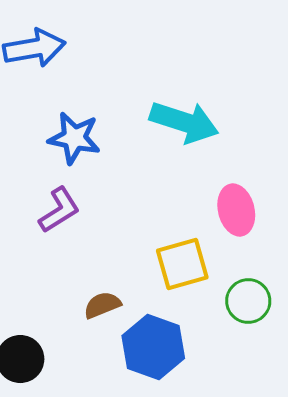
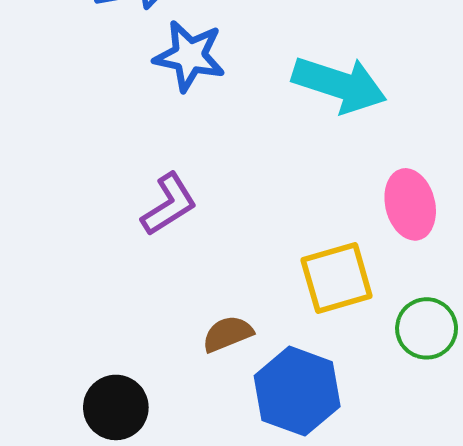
blue star: (74, 138) -> (189, 56), moved

